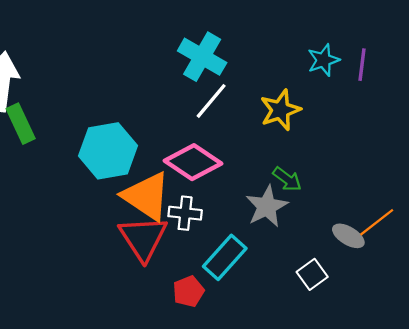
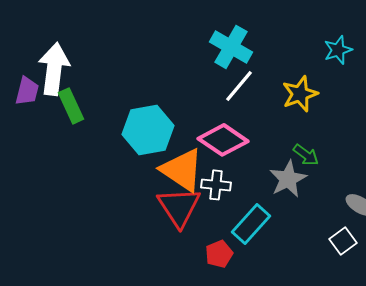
white square: (312, 274) -> (343, 241), moved

